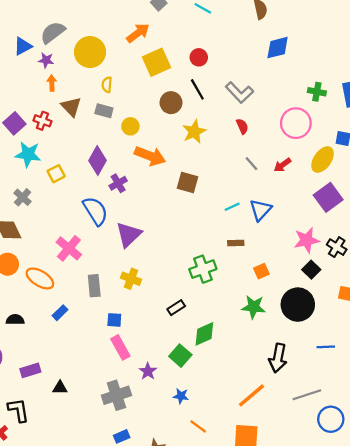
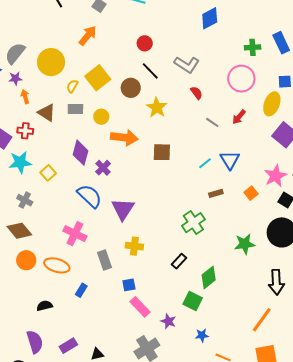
yellow square: (156, 62) -> (98, 78), moved
yellow semicircle: (107, 85) -> (72, 86), turned 40
orange square: (261, 271) -> (251, 193), moved

